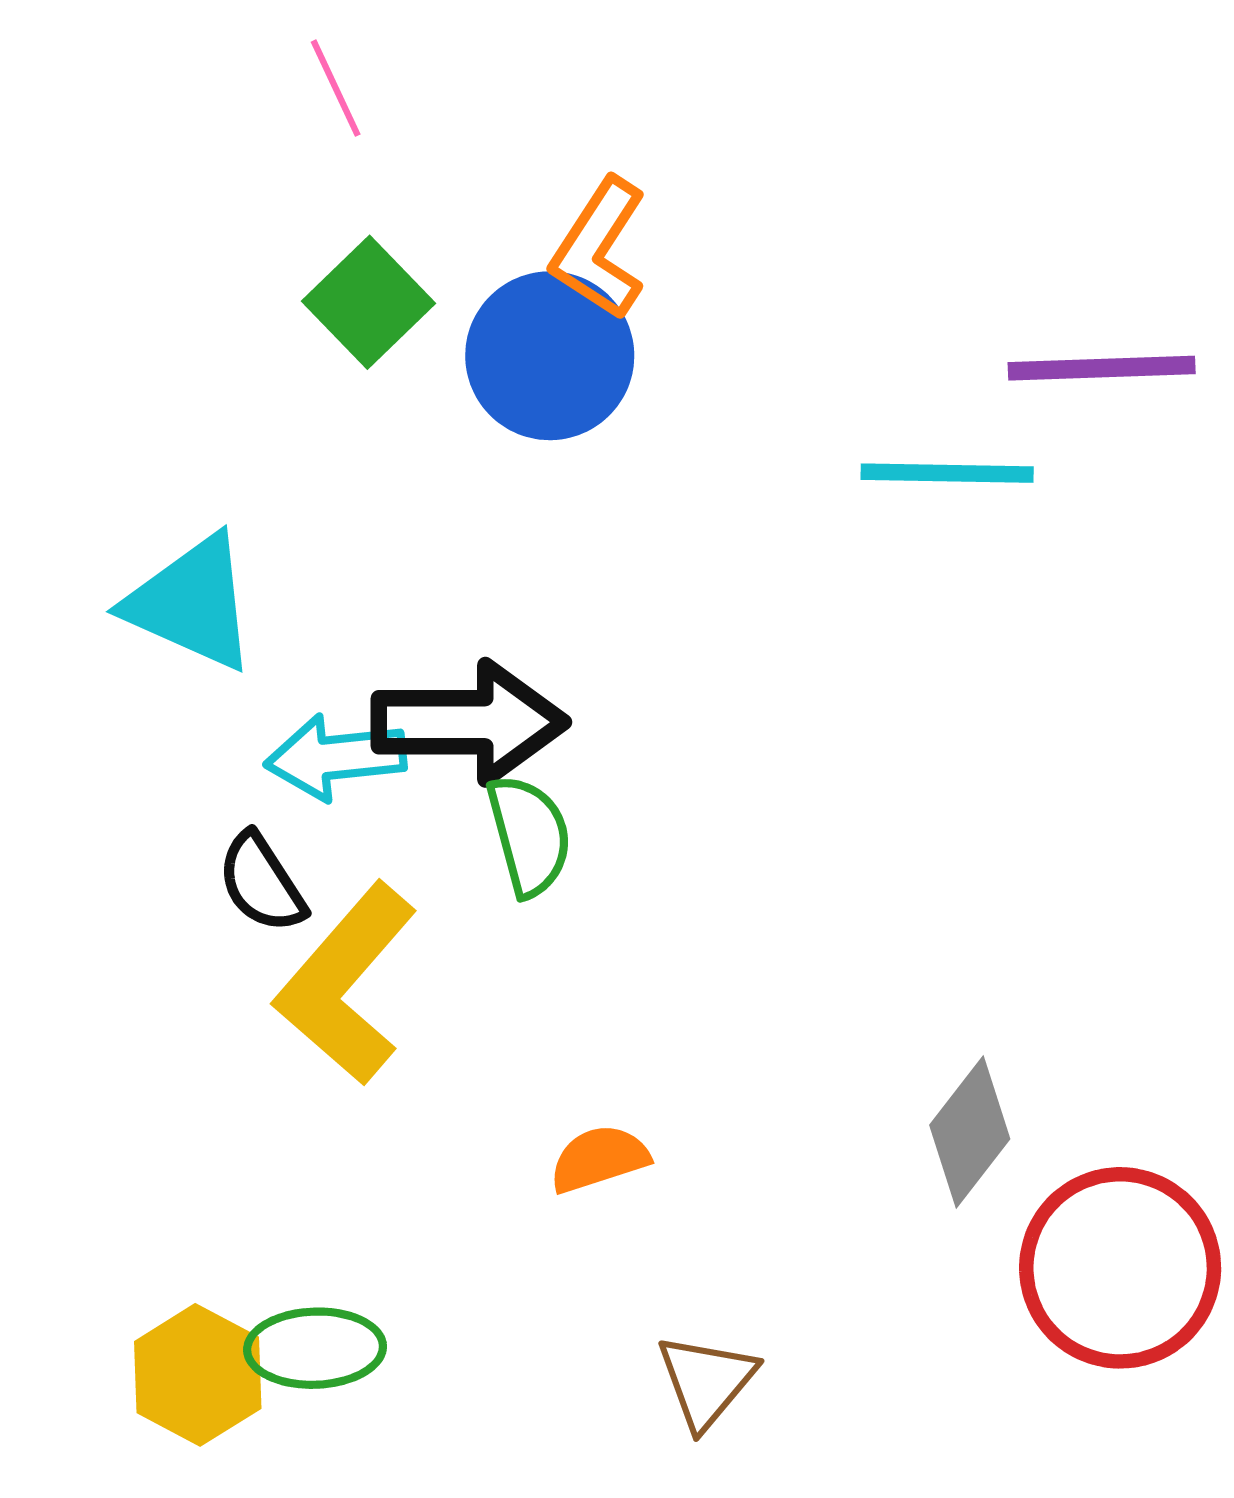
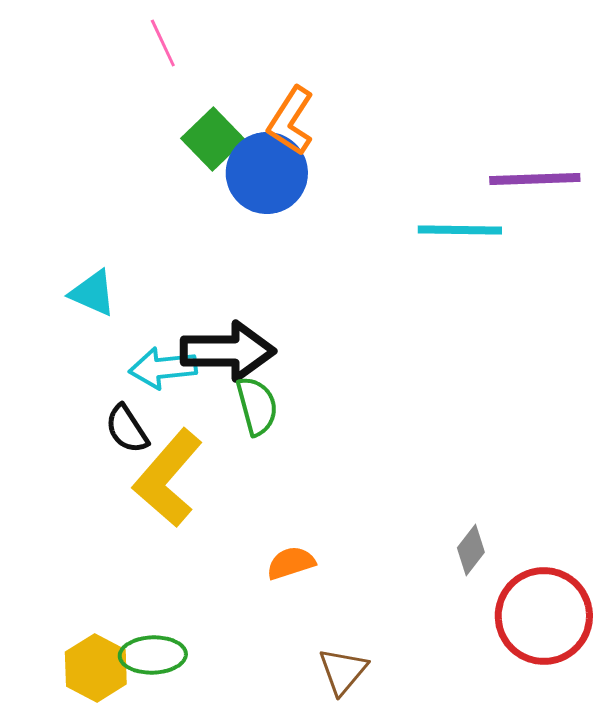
green square: (369, 302) -> (213, 139), moved
cyan triangle: (191, 603) -> (93, 293), size x0.7
gray diamond: (970, 1132) -> (471, 550), size x0.7

